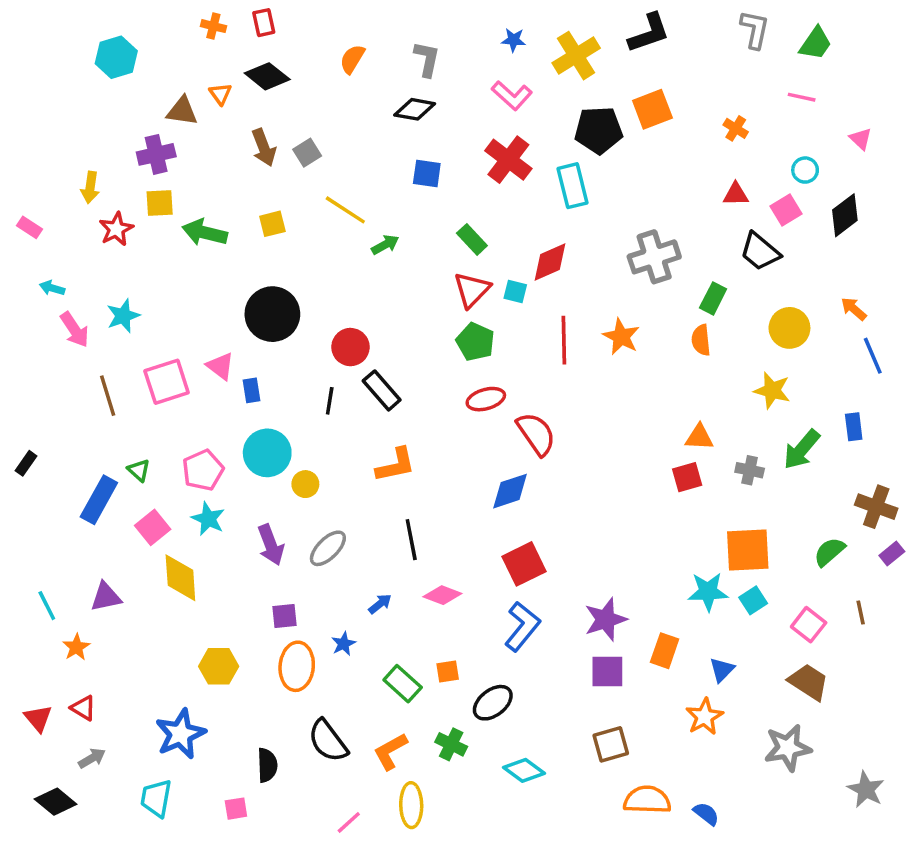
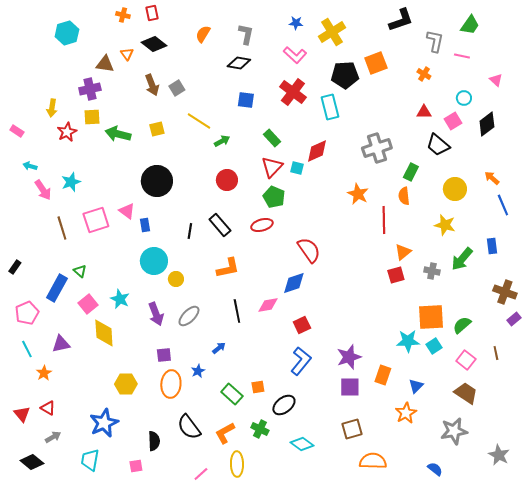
gray L-shape: (755, 29) -> (435, 41), moved
black L-shape: (649, 33) -> (401, 20), moved
red line: (564, 340) -> (384, 220), moved
red circle: (350, 347) -> (227, 180), moved
red ellipse: (486, 399) -> (262, 225), moved
orange triangle: (699, 437) -> (403, 252), turned -42
pink pentagon: (203, 470) -> (27, 313), moved
green semicircle: (829, 552) -> (462, 325), moved
red square: (524, 564) -> (302, 325), size x0.7
pink diamond: (442, 595) -> (268, 305), moved, turned -30
blue semicircle: (706, 814) -> (435, 469), moved

